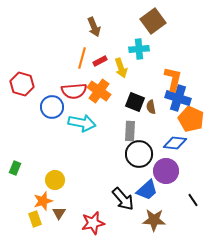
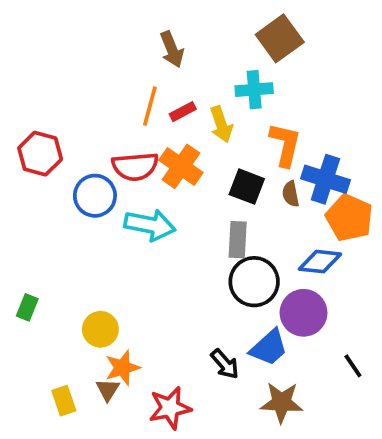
orange L-shape: (173, 79) -> (285, 144), moved
brown semicircle: (151, 107) -> (291, 194), moved
black arrow: (123, 199) -> (225, 364), size x0.7
orange star: (43, 201) -> (122, 368), moved

